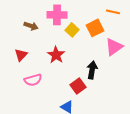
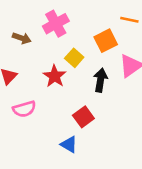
pink cross: (57, 15) -> (56, 24), turned -30
yellow square: (72, 30) -> (74, 58), moved
black arrow: (92, 70) -> (100, 80), moved

